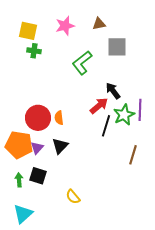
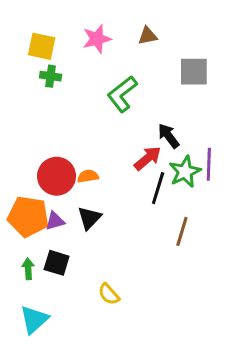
gray square: (117, 47) -> (194, 72), moved
orange semicircle: (59, 118) -> (88, 176), turned 88
purple triangle: (37, 148) -> (55, 221), turned 32
brown line: (133, 155) -> (182, 231), moved

